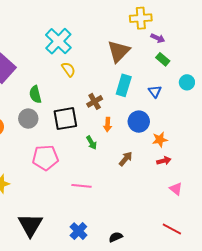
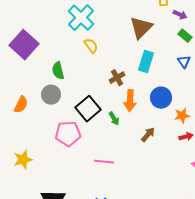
blue triangle: (155, 91) -> (184, 62), moved
black square: (65, 119) -> (88, 109), moved, turned -30
orange arrow: (108, 125) -> (130, 101), size x1.5

